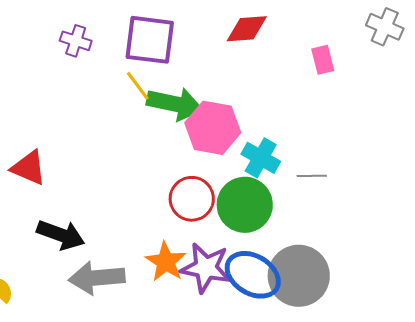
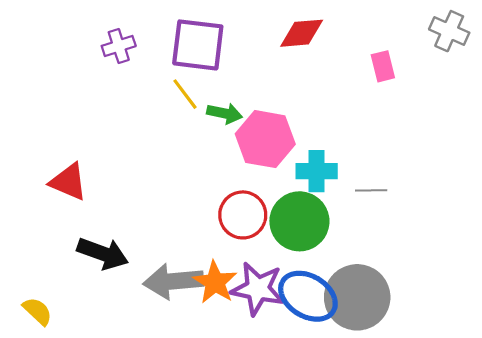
purple cross: (76, 41) -> (119, 46), turned -36
green arrow: (175, 104) -> (225, 113), size x0.6
cyan cross: (261, 158) -> (317, 171), turned -30
gray arrow: (97, 278) -> (173, 281), moved

